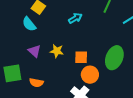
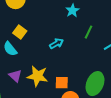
yellow star: (57, 51) -> (37, 76), size x1.5

